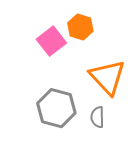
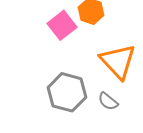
gray semicircle: (97, 117) -> (108, 101), turned -50

